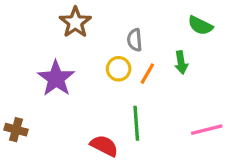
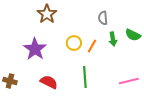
green semicircle: (200, 26) -> (133, 35), moved
gray semicircle: (135, 40) -> (103, 18), moved
red semicircle: (104, 146) -> (49, 82), moved

